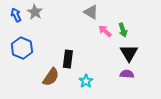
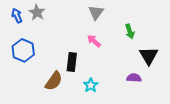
gray triangle: (91, 12) -> (96, 12), turned 35
pink arrow: (105, 31) -> (94, 41), moved
black triangle: (129, 53) -> (149, 56), moved

